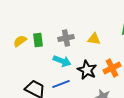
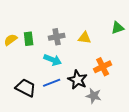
black star: (87, 70) -> (78, 80), moved

